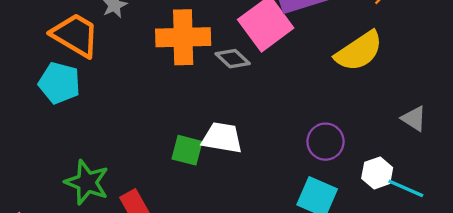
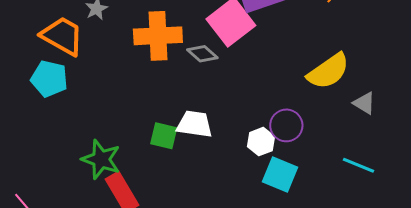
yellow semicircle: (359, 51) -> (328, 71), moved
white hexagon: (377, 173) -> (261, 142), moved
green star: (87, 182) -> (101, 159), moved

